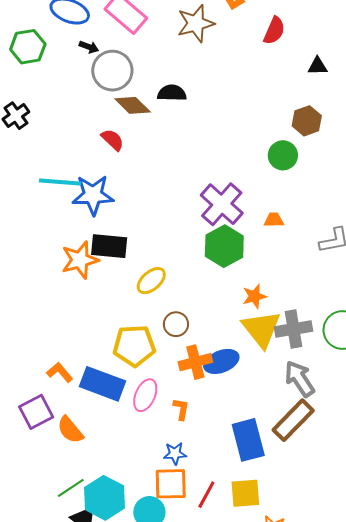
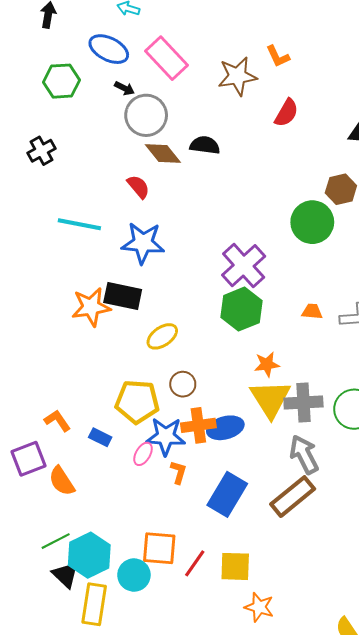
red semicircle: (274, 31) -> (286, 113), moved
green circle: (283, 155) -> (312, 222), size x1.4
blue star: (93, 195) -> (143, 243), moved
orange trapezoid: (274, 220) -> (312, 311), moved
blue rectangle: (102, 384) -> (100, 437), size x0.5
pink ellipse: (145, 395) -> (143, 454), size x0.7
blue rectangle: (248, 440) -> (227, 494), moved, turned 39
blue star: (175, 453) -> (166, 436), moved, size x1.6

